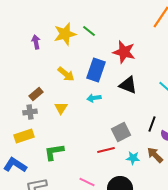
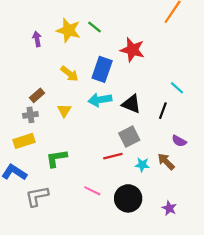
yellow star: (65, 34) -> (68, 30), turned 30
black triangle: (128, 85) -> (131, 104), moved
cyan arrow: (94, 98) -> (100, 100), size x1.5
black line: (152, 124) -> (163, 111), moved

